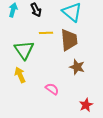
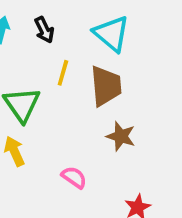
yellow line: (46, 33) -> (63, 73), turned -72

